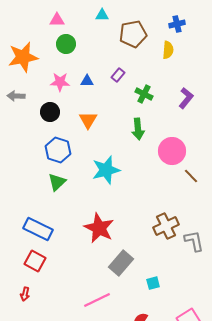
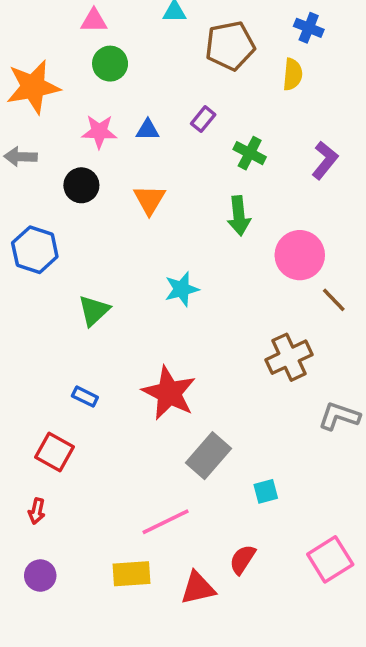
blue cross: (177, 24) -> (309, 28), turned 35
blue hexagon: (58, 150) -> (35, 250), moved
cyan star: (106, 170) -> (182, 289), size x0.7
brown cross: (166, 226) -> (289, 357), moved
blue rectangle: (38, 229) -> (85, 397), moved, size x0.5
gray L-shape: (194, 241) -> (339, 416), turned -60

